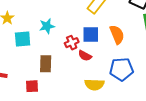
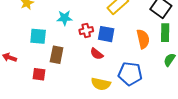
orange semicircle: (117, 35) -> (143, 39), moved
cyan square: (23, 39) -> (38, 36), moved
red cross: (72, 43) -> (86, 31), moved

